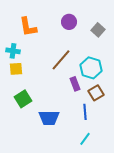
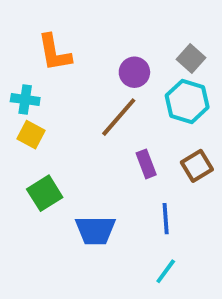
purple circle: (69, 22) -> (134, 72), moved
cyan hexagon: (91, 68) -> (187, 101), moved
yellow square: (16, 69) -> (31, 135), turned 32
brown square: (96, 93) -> (197, 166), moved

